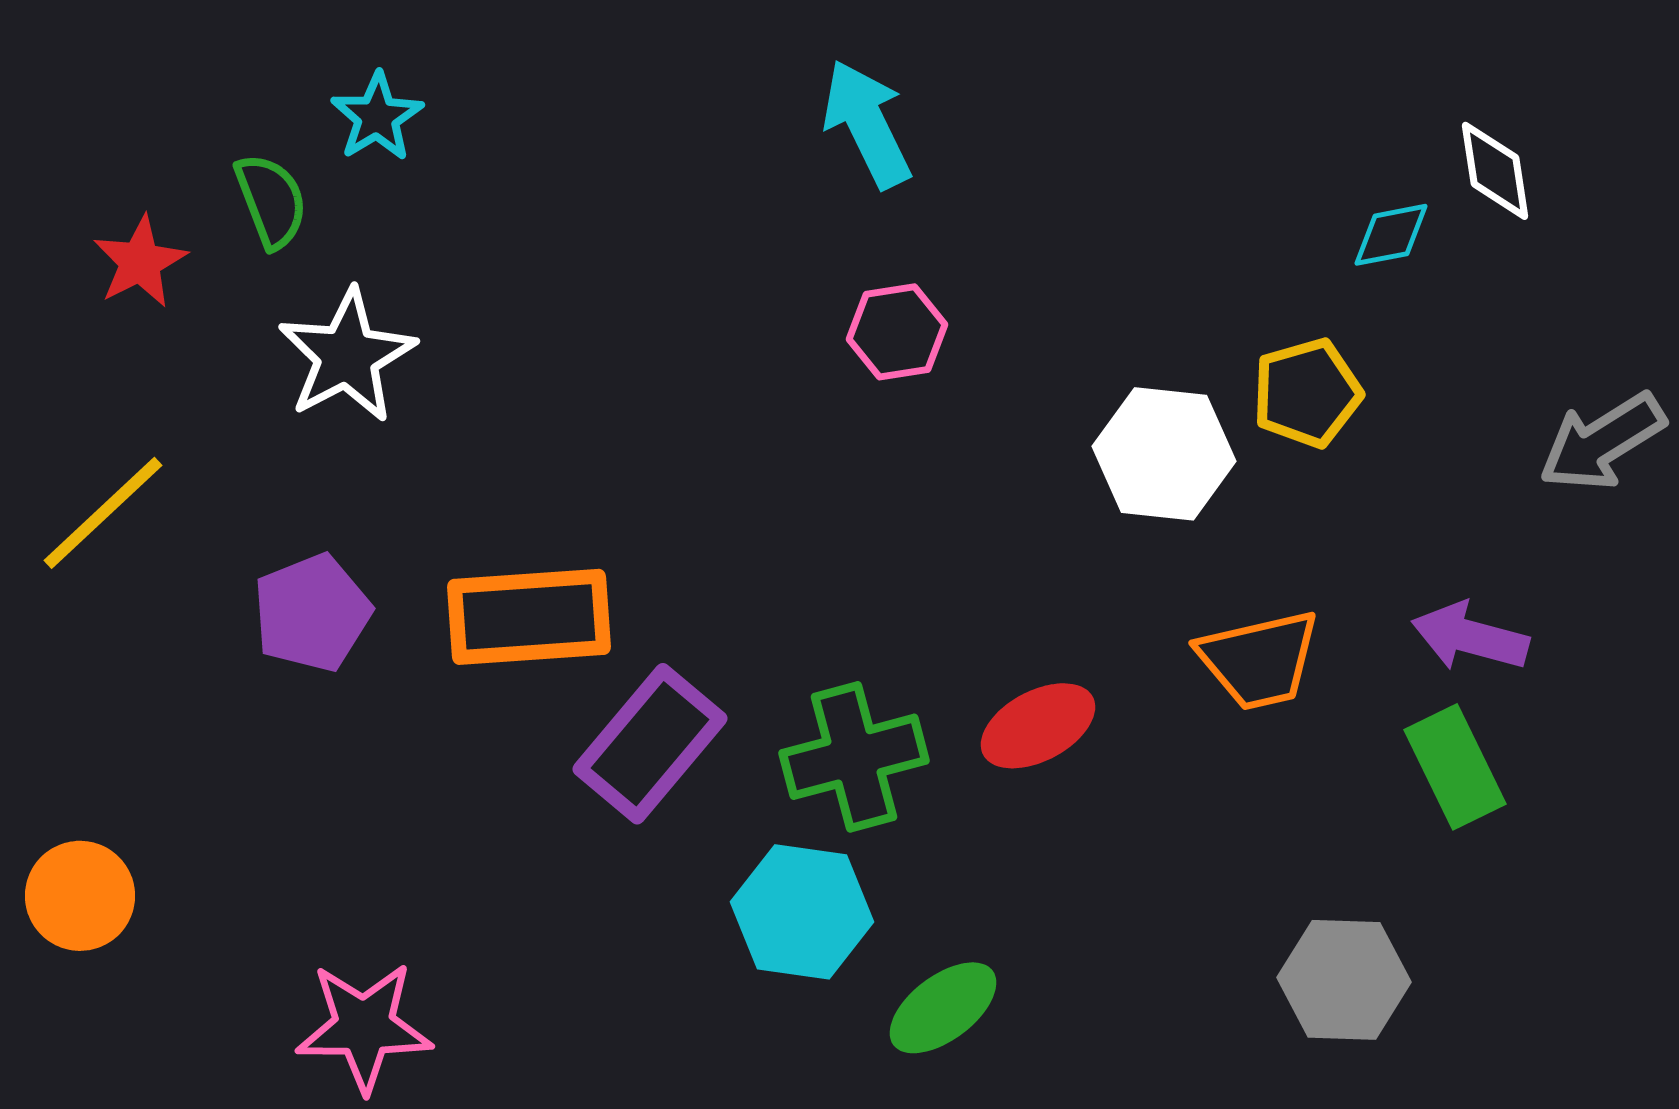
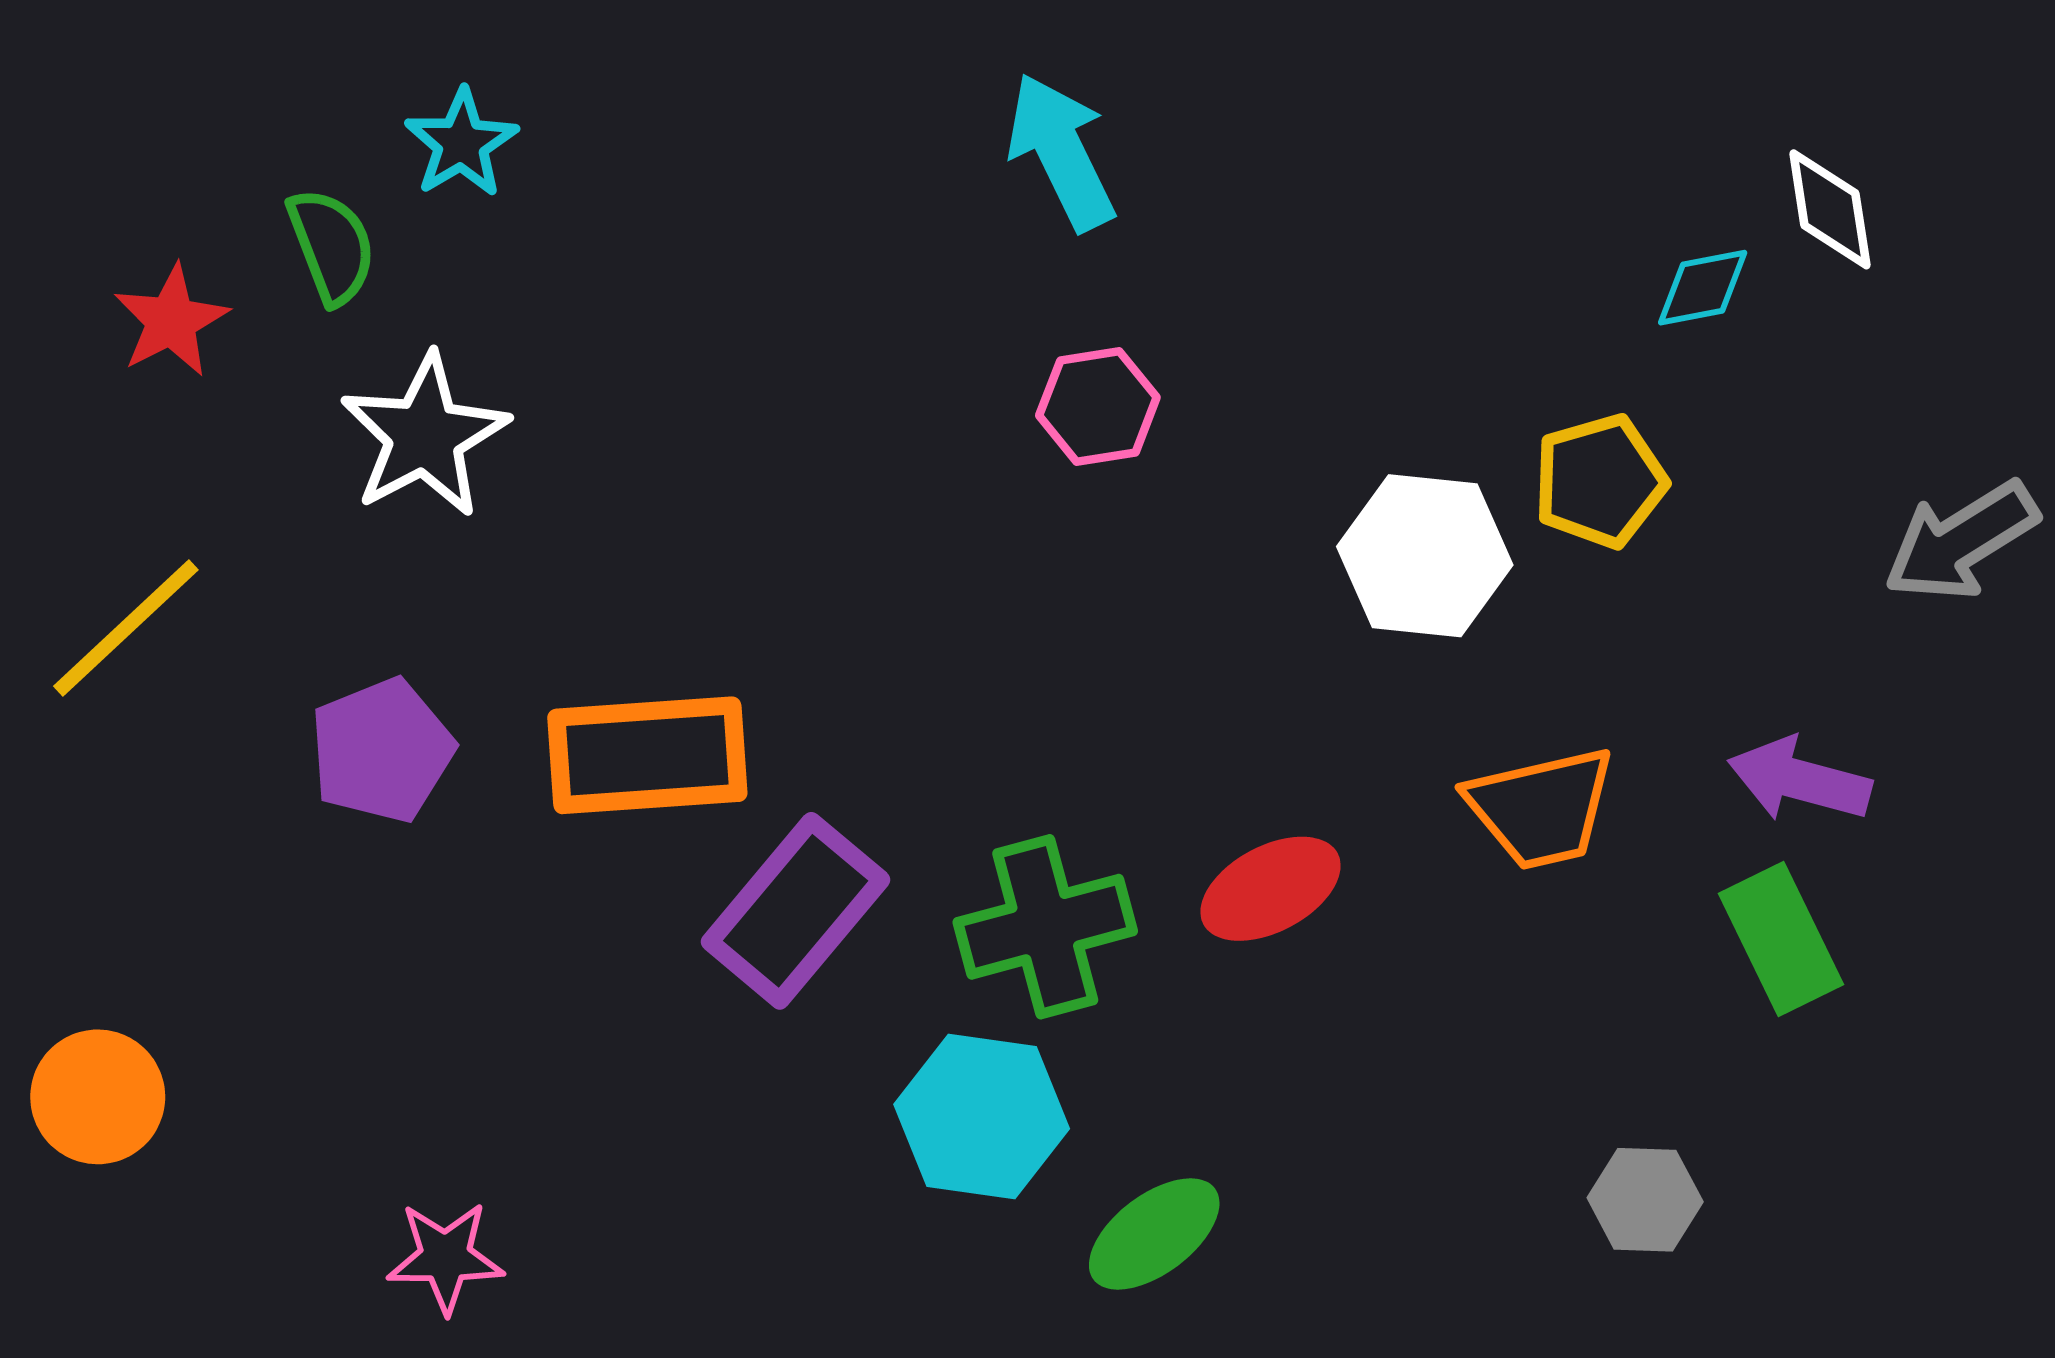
gray hexagon: (1344, 980) -> (1645, 1200), size x0.7
pink star: (364, 1027) -> (445, 1257), size x0.7

